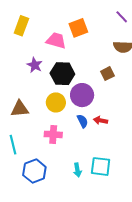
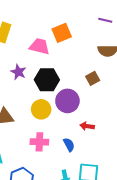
purple line: (122, 17) -> (105, 20), turned -32
blue semicircle: (82, 121) -> (69, 145), moved

